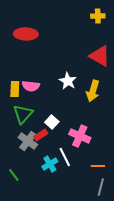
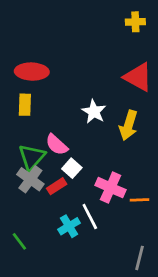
red ellipse: (26, 34) -> (32, 72), moved
pink semicircle: (31, 86) -> (57, 145), moved, turned 36
yellow rectangle: (15, 89) -> (25, 105), moved
gray cross: (28, 141) -> (30, 179), moved
orange line: (98, 166) -> (139, 200), moved

